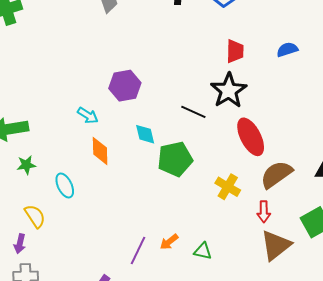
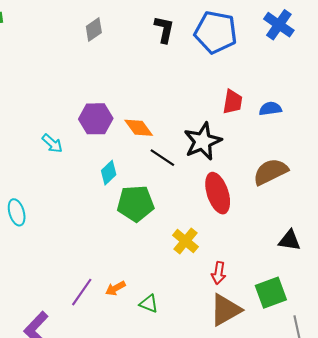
red trapezoid: (235, 51) -> (233, 102), moved
cyan diamond: (145, 134) -> (109, 173), turned 50
orange diamond: (100, 151) -> (139, 128), moved, turned -44
brown semicircle: (276, 174) -> (271, 172), moved

